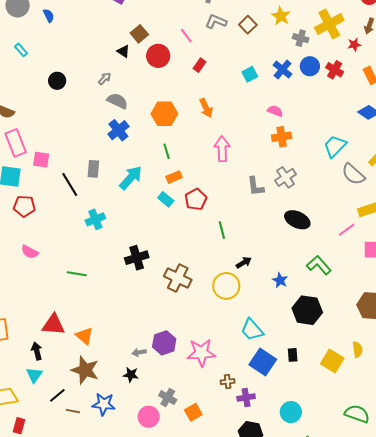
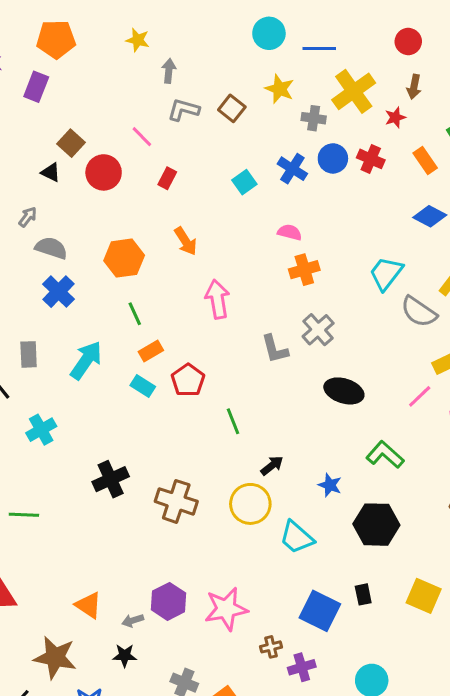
cyan trapezoid: (252, 330) -> (297, 537), moved
orange triangle: (84, 336) -> (88, 605), moved

